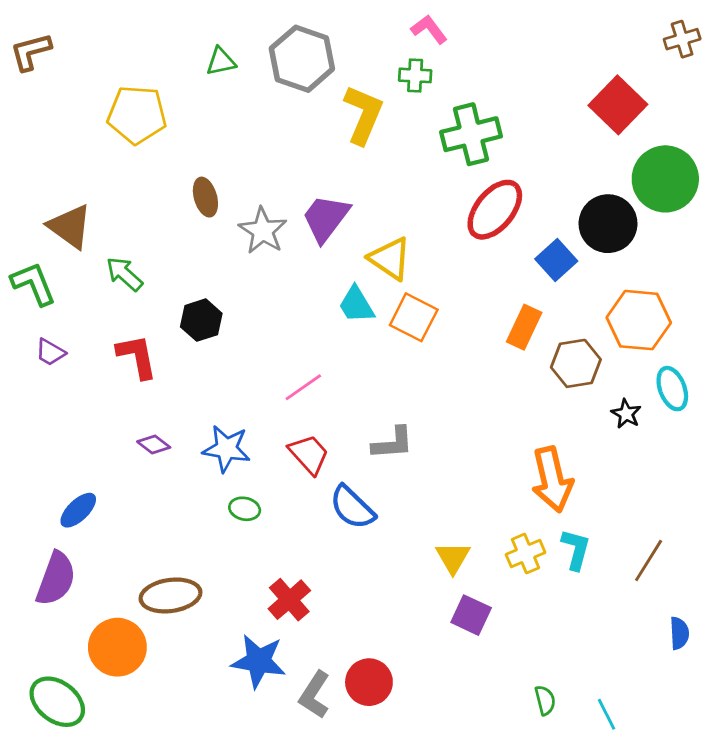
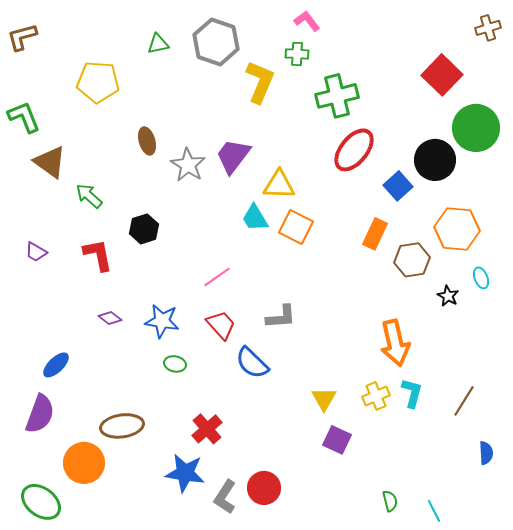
yellow triangle: (390, 259) -> (279, 185), turned -32
green L-shape: (34, 284) -> (24, 117), moved
cyan ellipse: (672, 389) -> (481, 278), size x0.7

